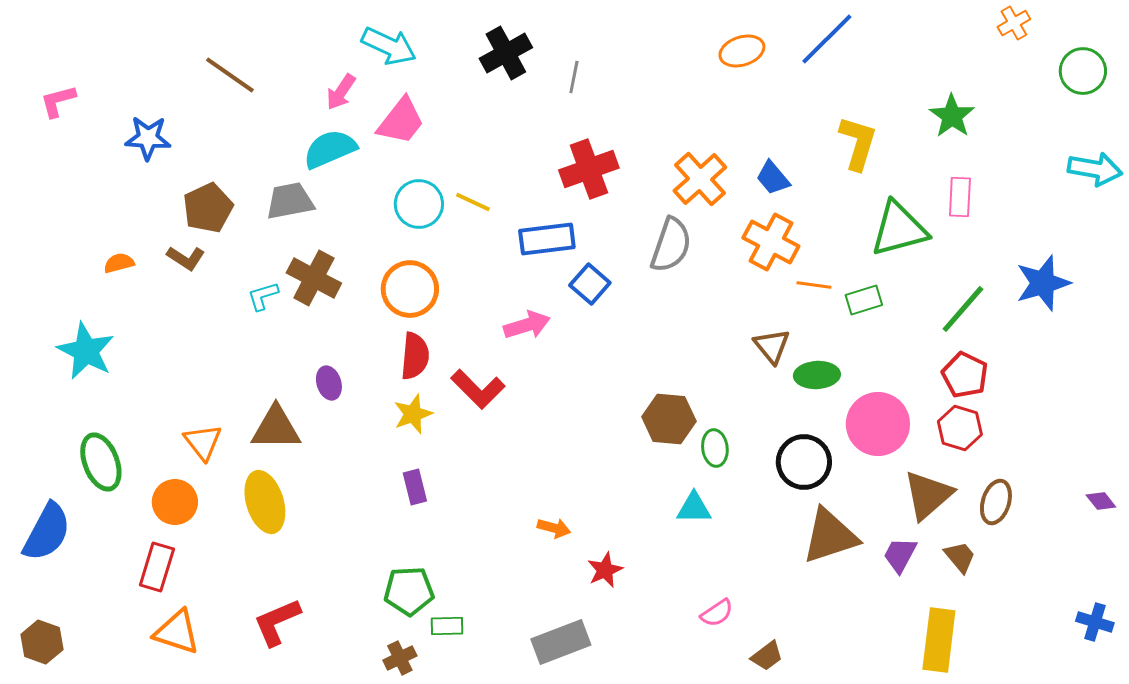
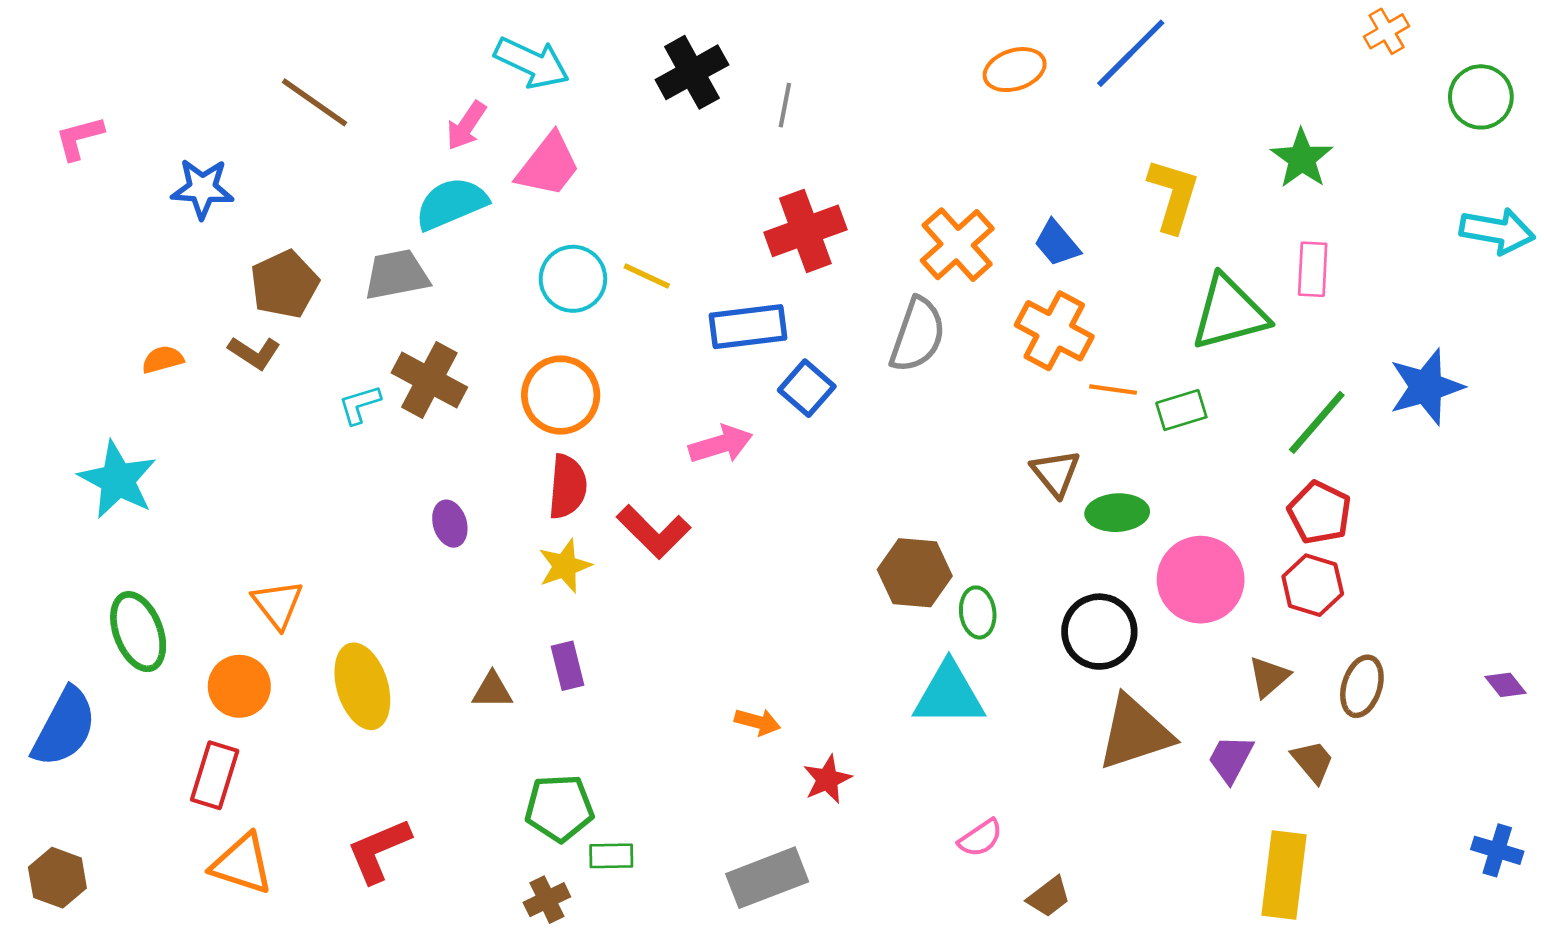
brown triangle: (276, 428) -> (492, 690), moved, size x0.6
brown triangle: (928, 495) -> (1269, 677), size x0.6
cyan triangle: (694, 508) -> (949, 694), size x1.5

